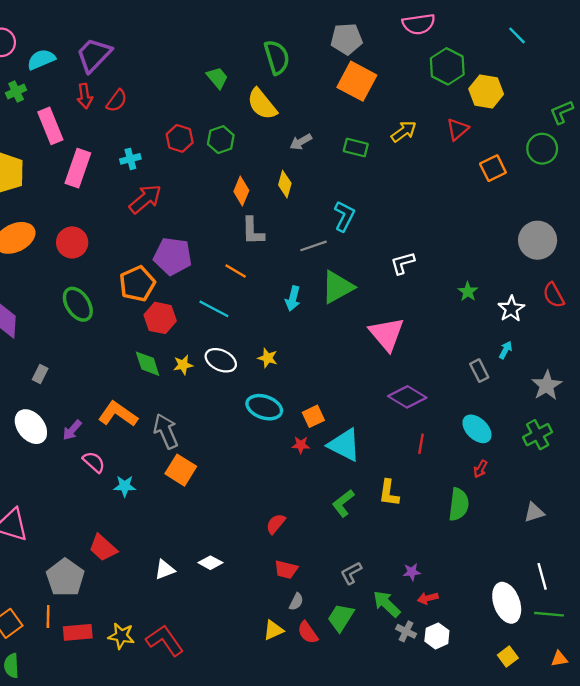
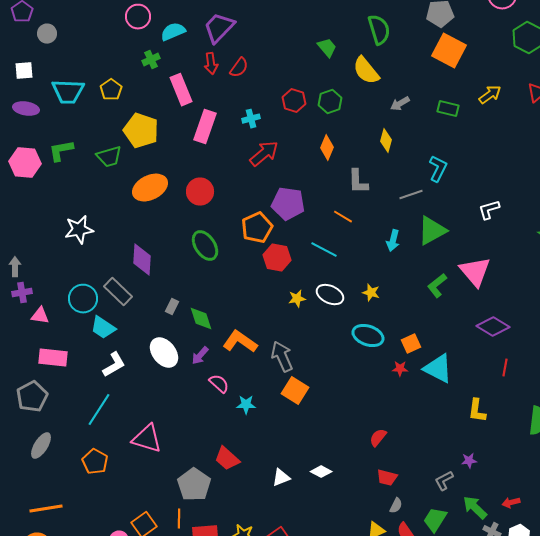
orange diamond: (241, 191) -> (327, 148), moved
green diamond: (148, 364) -> (201, 319), moved
green L-shape: (343, 503) -> (437, 286), moved
purple star: (412, 572) -> (469, 461), moved

